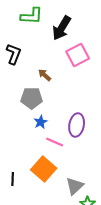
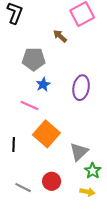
brown arrow: (45, 75) -> (60, 36), moved
pink line: (55, 142) -> (29, 106), moved

